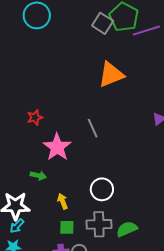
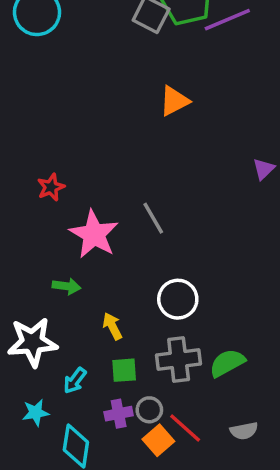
orange triangle: (111, 75) -> (174, 101), size x0.7
gray line: (93, 128) -> (153, 218), moved
cyan arrow: (17, 226) -> (75, 381), moved

